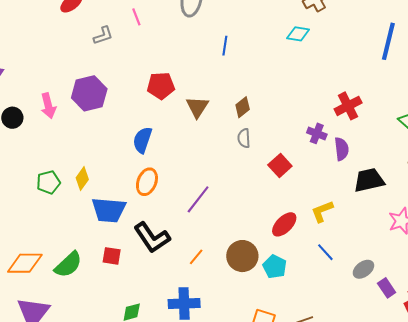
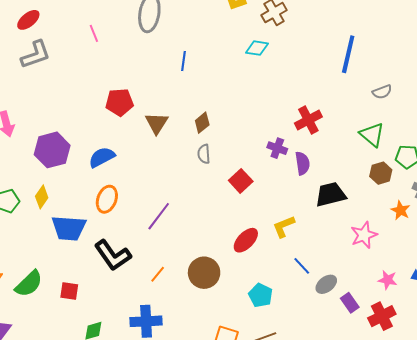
gray L-shape: (103, 36) -> (36, 55), moved, size x1.5
purple hexagon: (89, 93) -> (52, 150), moved
blue semicircle: (142, 140) -> (102, 157), turned 44
blue line: (325, 252) -> (302, 266), moved
red square: (112, 256) -> (69, 291), moved
cyan pentagon: (275, 267) -> (261, 295), moved

